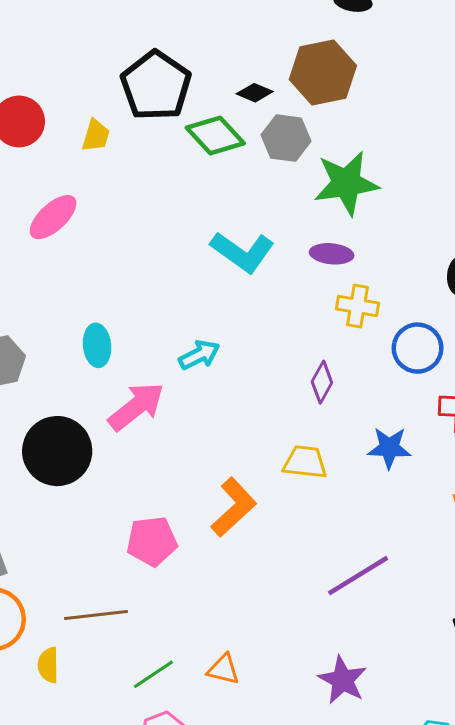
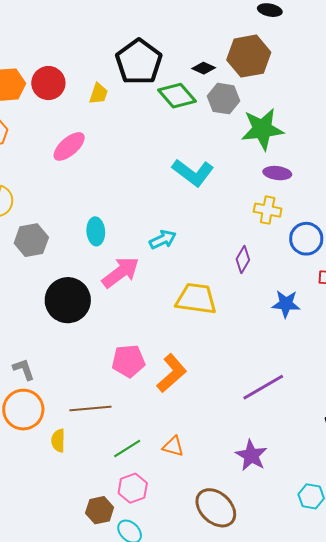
purple ellipse: (332, 254) -> (277, 173), moved
yellow trapezoid: (305, 462) -> (196, 299), moved, size x1.4
orange L-shape: (234, 507) -> (172, 373), moved

